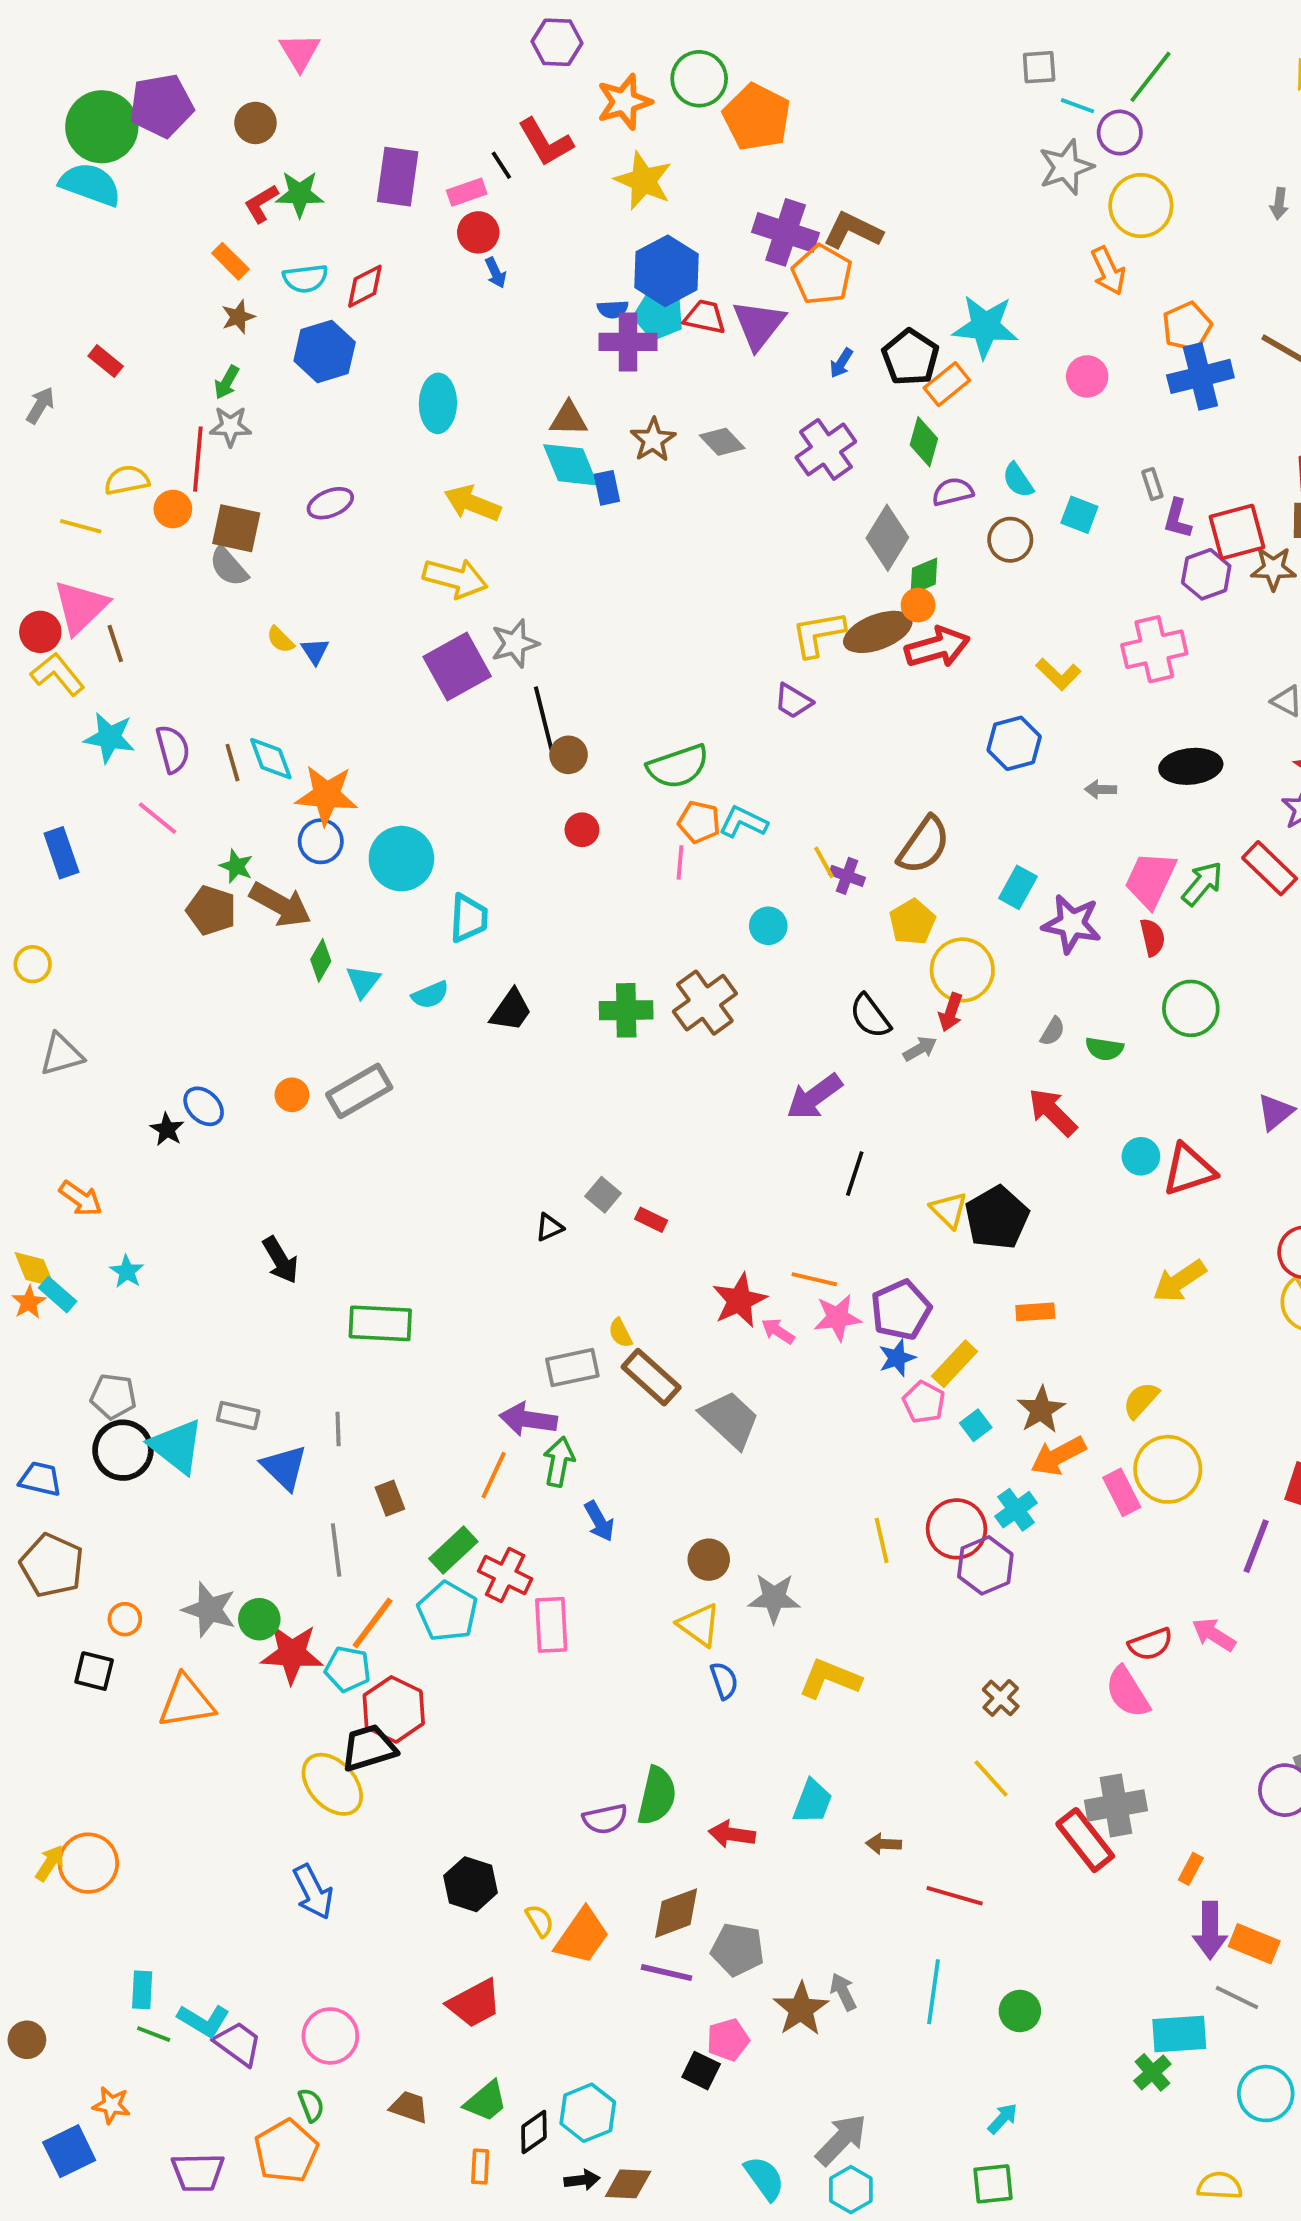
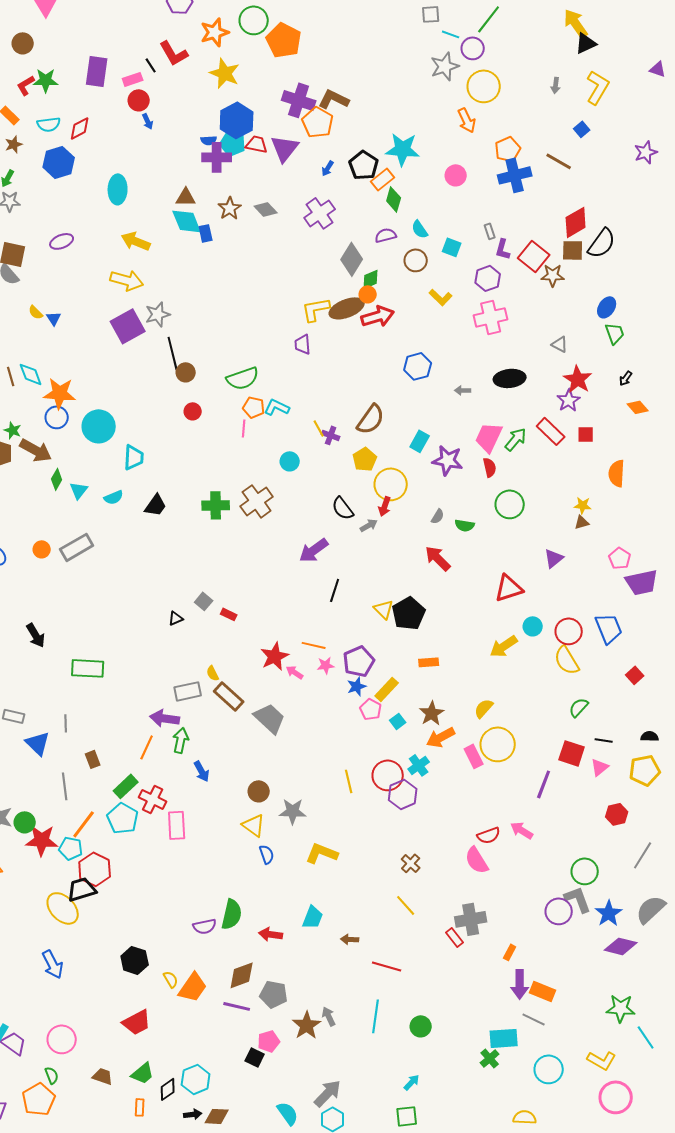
green diamond: (924, 442) -> (394, 199), moved
red square: (1237, 532) -> (534, 256), turned -36
purple hexagon: (1206, 574) -> (488, 278), moved
yellow L-shape: (1058, 674) -> (441, 297), moved
purple trapezoid: (793, 701) -> (303, 344), turned 55
cyan circle: (1141, 1156) -> (533, 626), moved
pink star: (837, 1318) -> (326, 665), size x0.7
red rectangle: (1085, 1840) -> (455, 937), size x0.6

